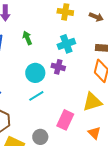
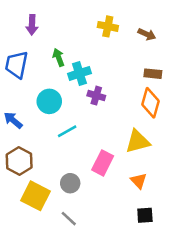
cyan cross: (66, 44) -> (79, 73), moved
cyan circle: (35, 73) -> (49, 101), moved

